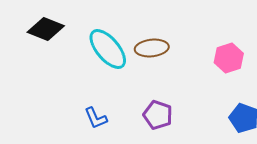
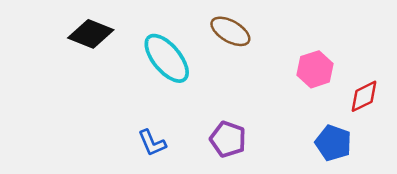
brown ellipse: (152, 48) -> (230, 31), moved, turned 36

